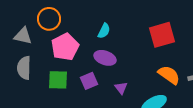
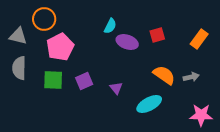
cyan semicircle: (104, 31) -> (110, 26), moved
red square: (162, 35) -> (157, 35), size x0.6
purple ellipse: (105, 58) -> (127, 42), moved

